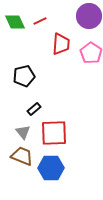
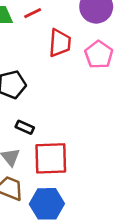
black rectangle: (34, 109) -> (25, 127), turned 64

